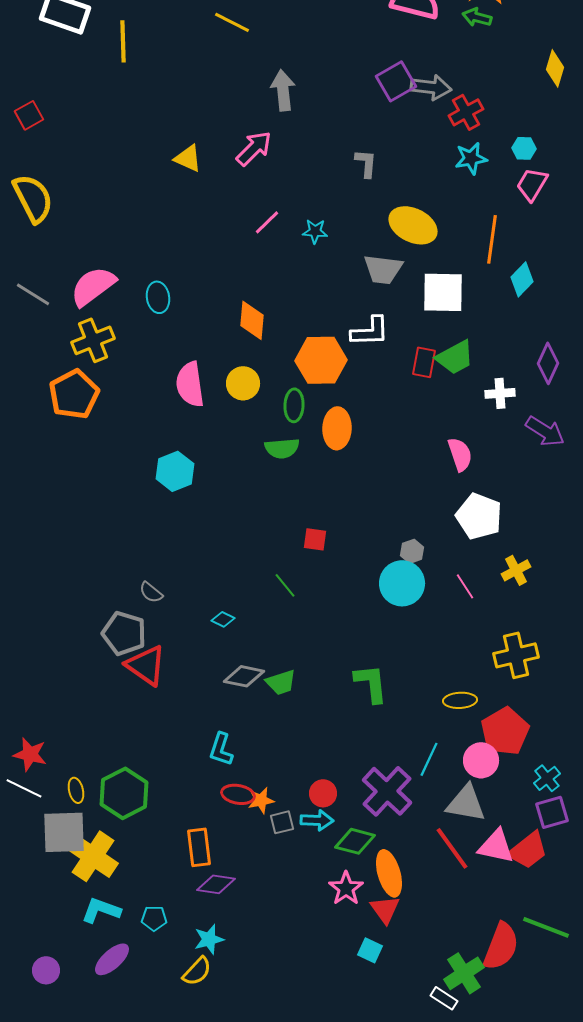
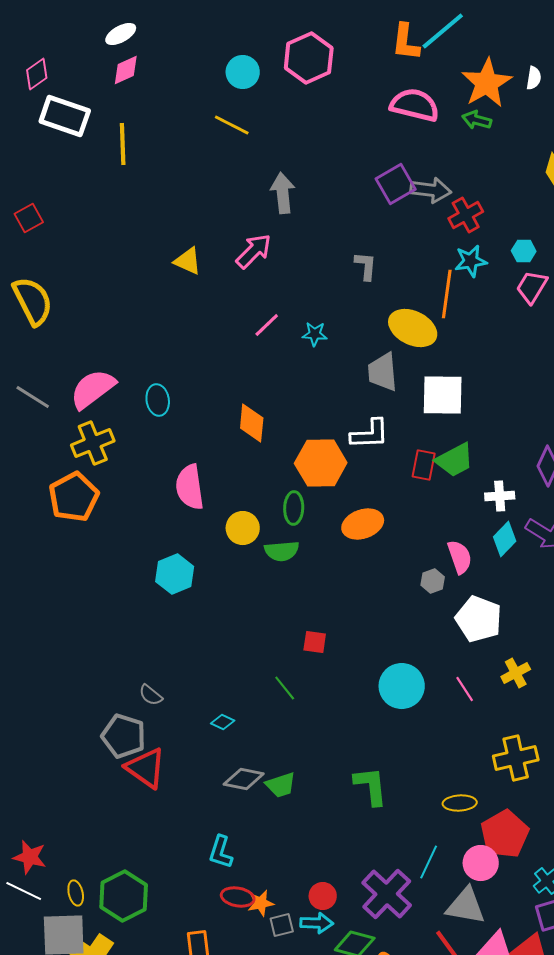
orange line: (492, 239) -> (447, 294), moved
gray trapezoid: (383, 269) -> (383, 372), turned 78
cyan diamond: (522, 279) -> (505, 539), moved
yellow circle: (243, 383) -> (243, 528), moved
orange ellipse: (337, 428) -> (363, 524), moved, turned 69
gray hexagon: (412, 551) -> (433, 581), moved

